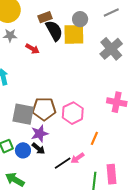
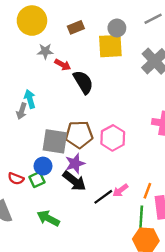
black semicircle: (54, 31) -> (83, 82), moved
gray star: (10, 35) -> (45, 51), moved
orange line: (94, 138) -> (147, 191), moved
black arrow: (38, 149) -> (74, 181), size x1.5
blue circle: (23, 150) -> (43, 166), moved

